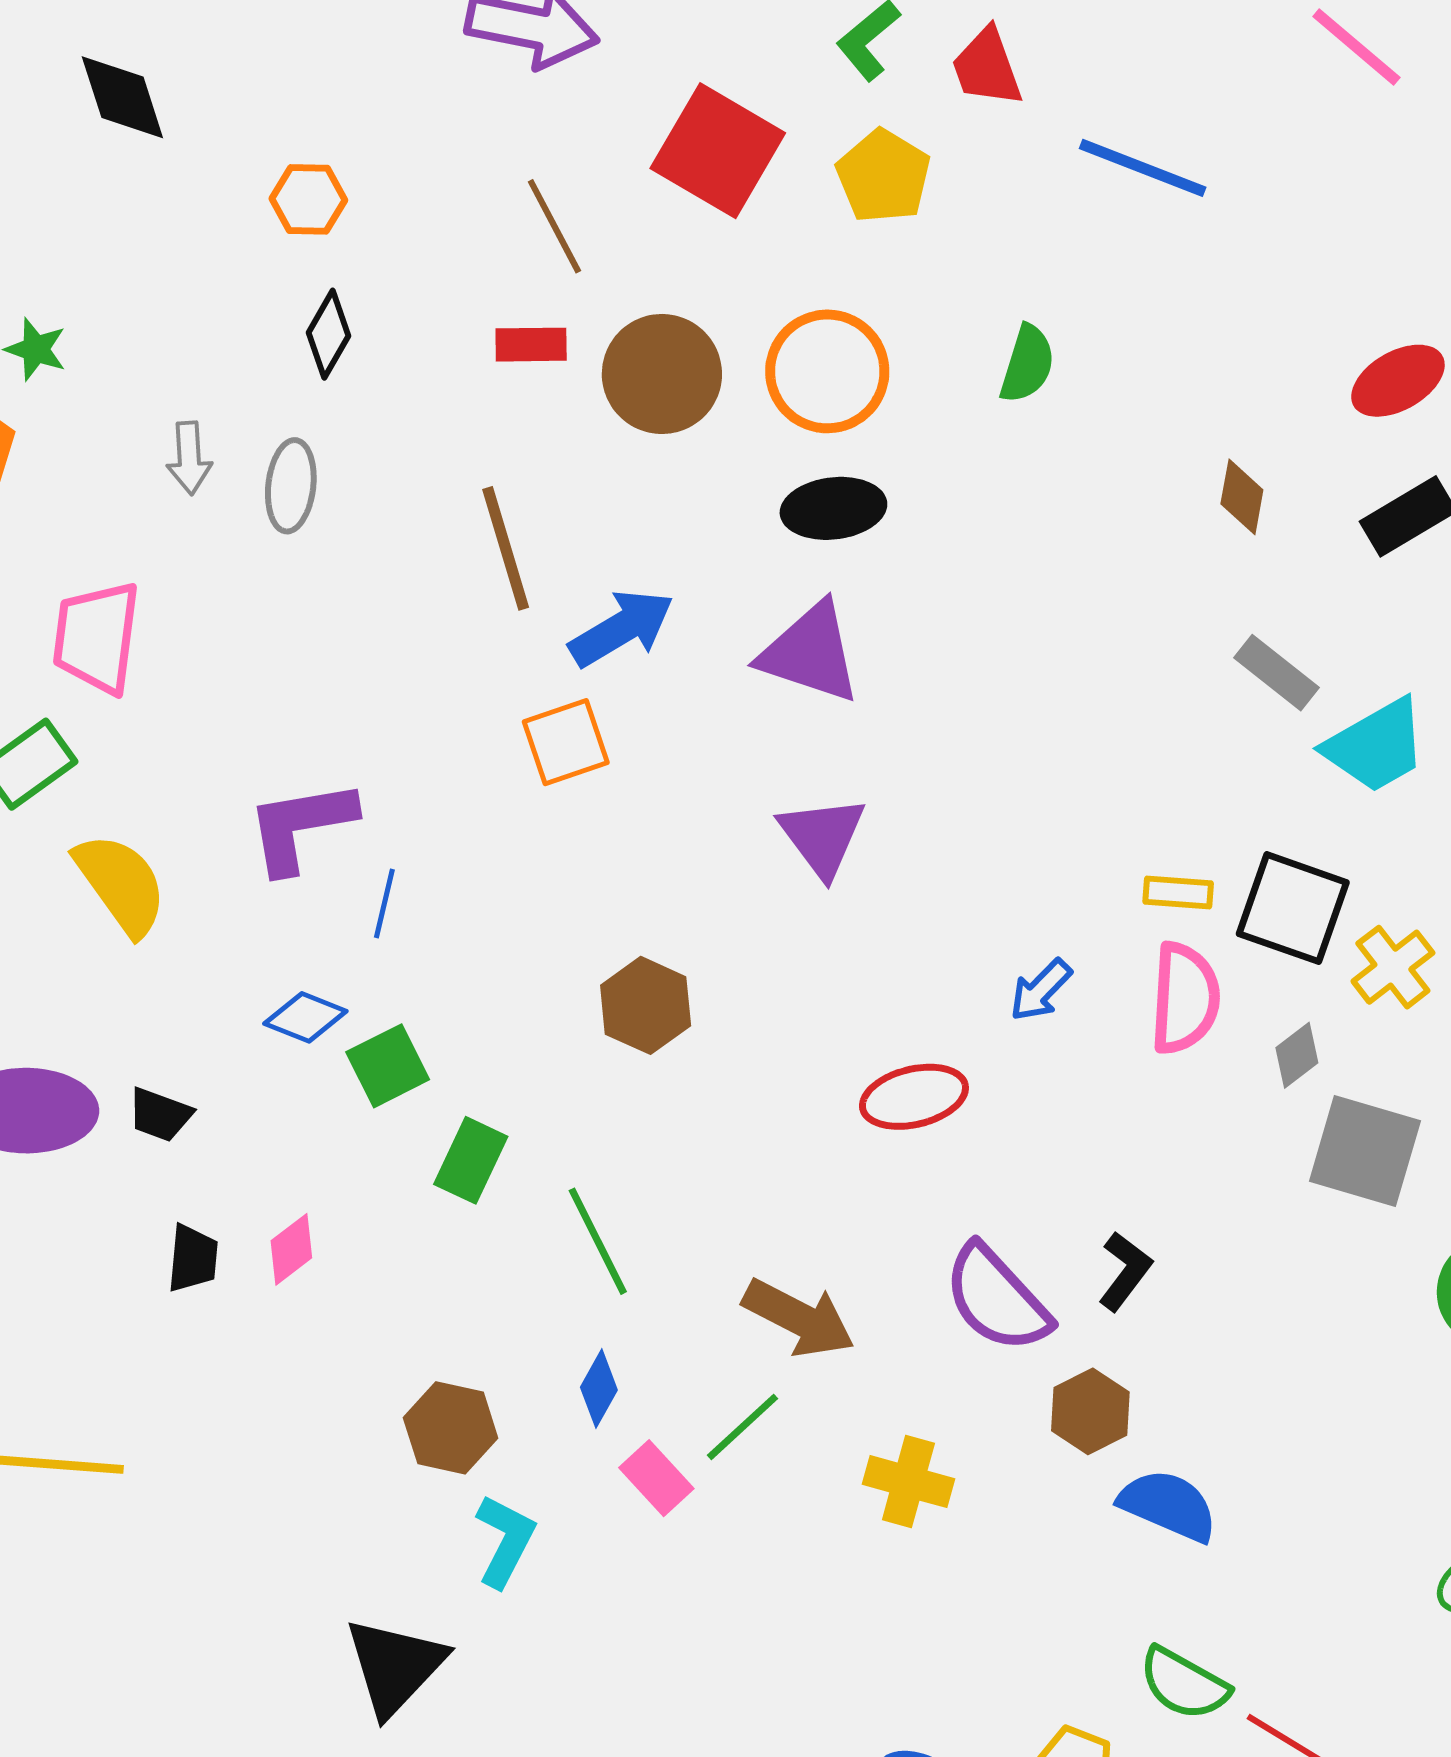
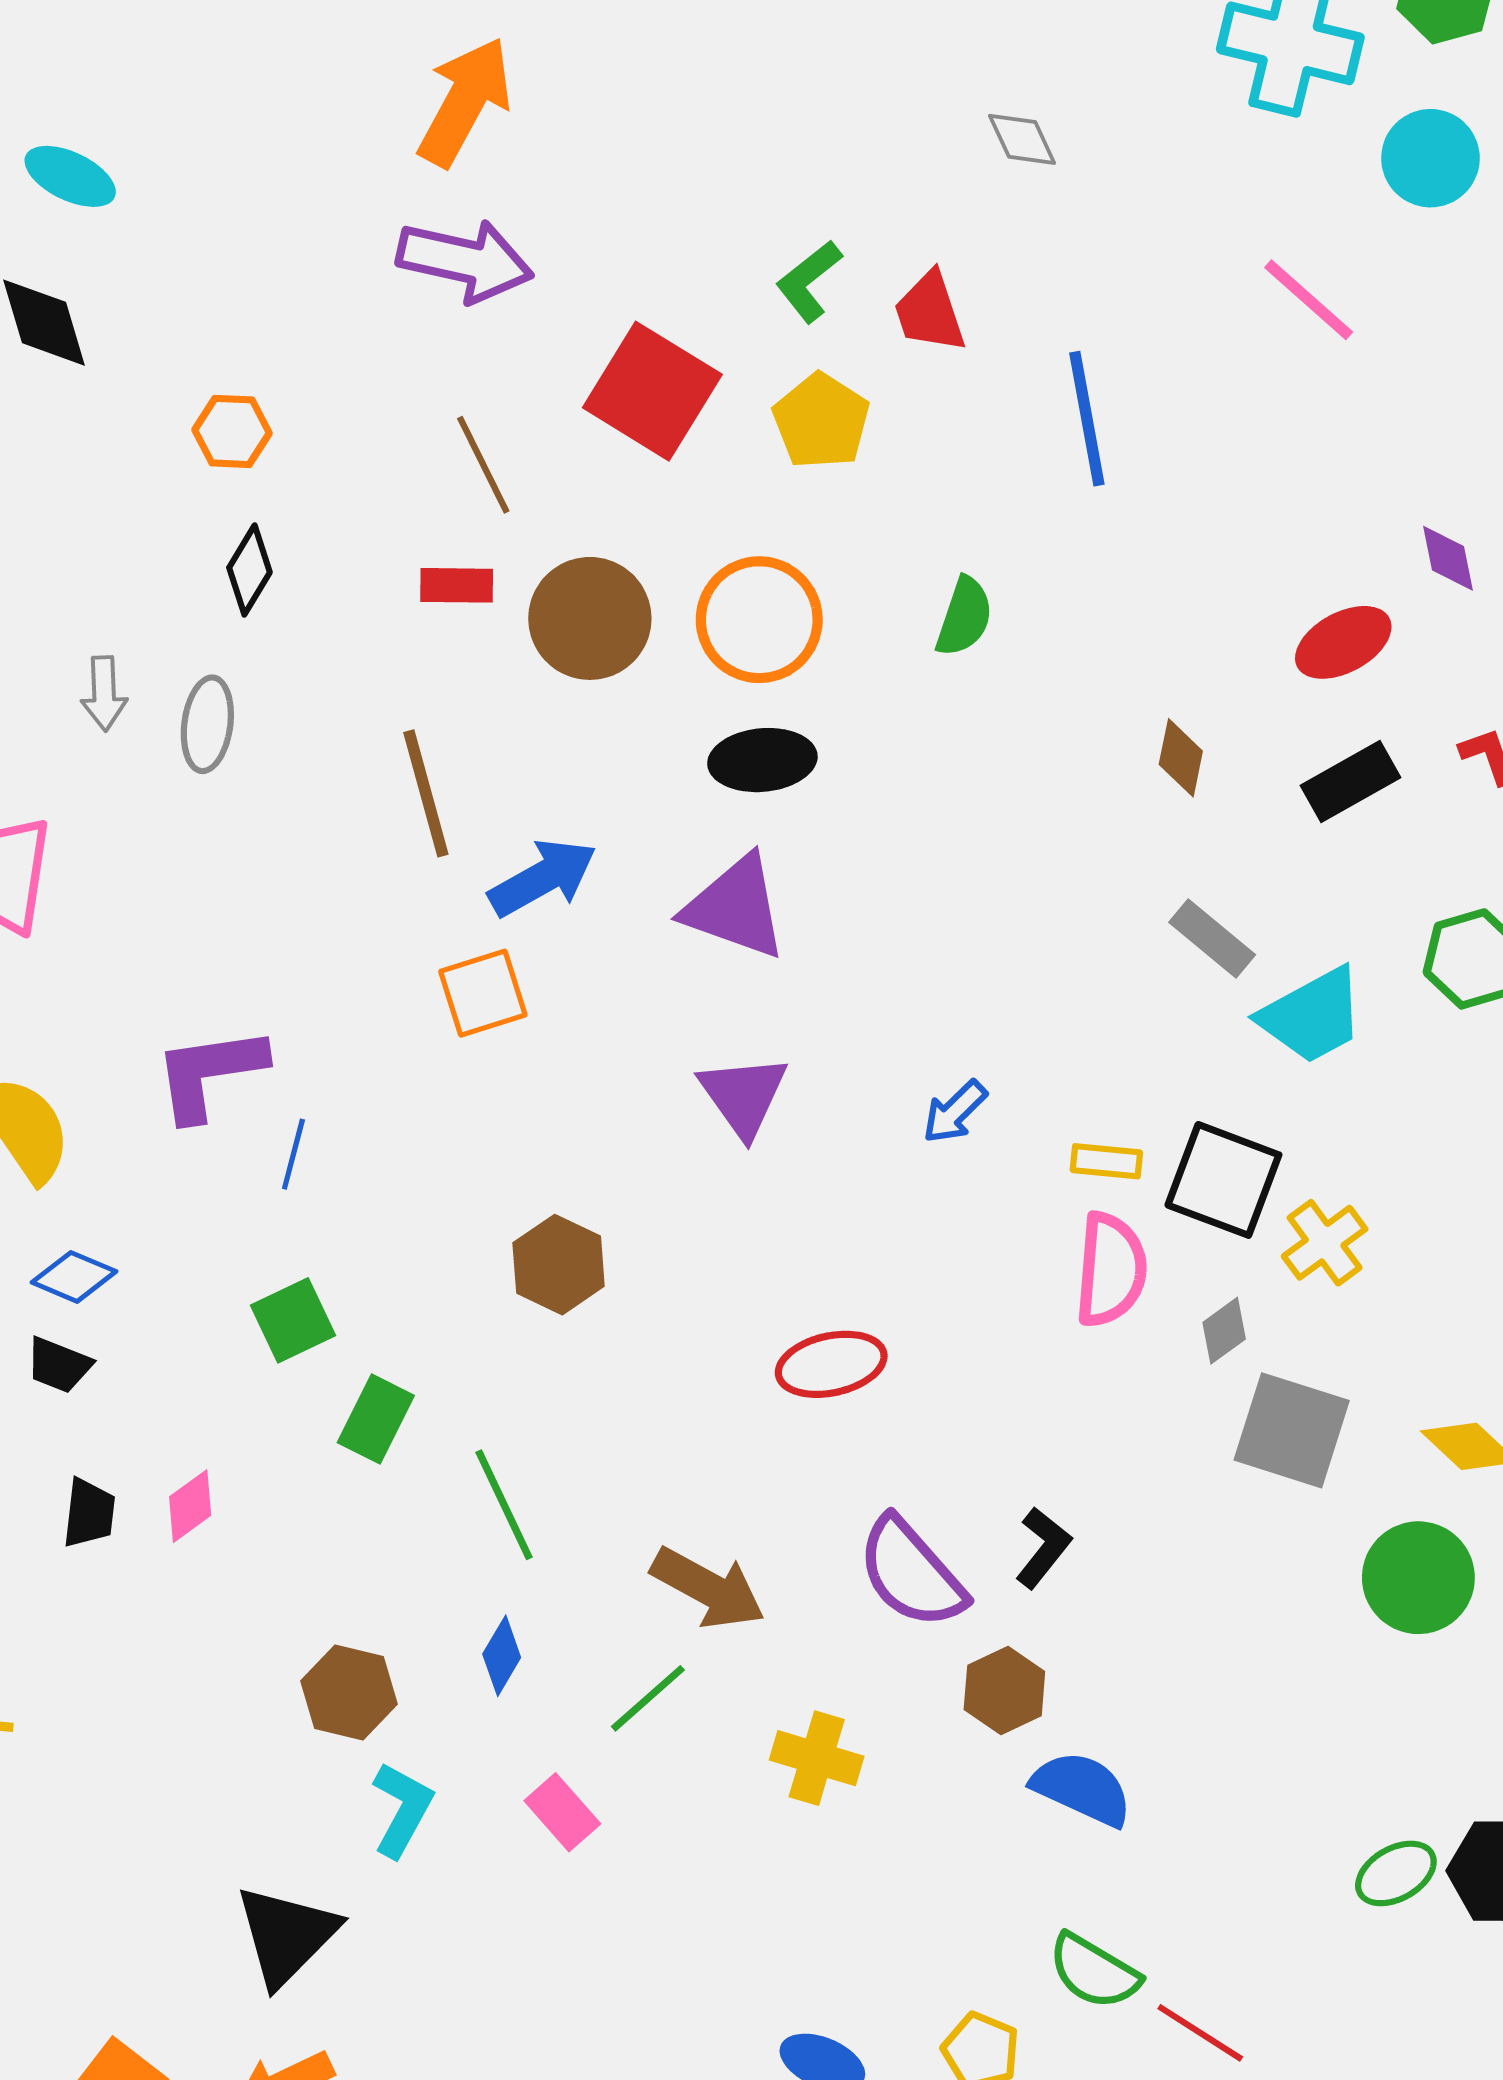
blue line: (1143, 168) -> (1087, 419), turned 57
blue arrow: (1041, 990) -> (955, 1112), moved
blue diamond: (305, 1017) -> (74, 1277), moved
pink rectangle: (656, 1478) -> (562, 1812), moved

